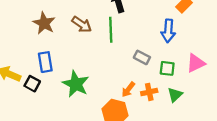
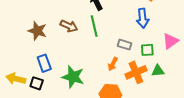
orange arrow: (128, 90) -> (113, 64), moved
orange cross: (149, 92) -> (136, 72), size x1.5
green triangle: (175, 95) -> (158, 71), turned 48

